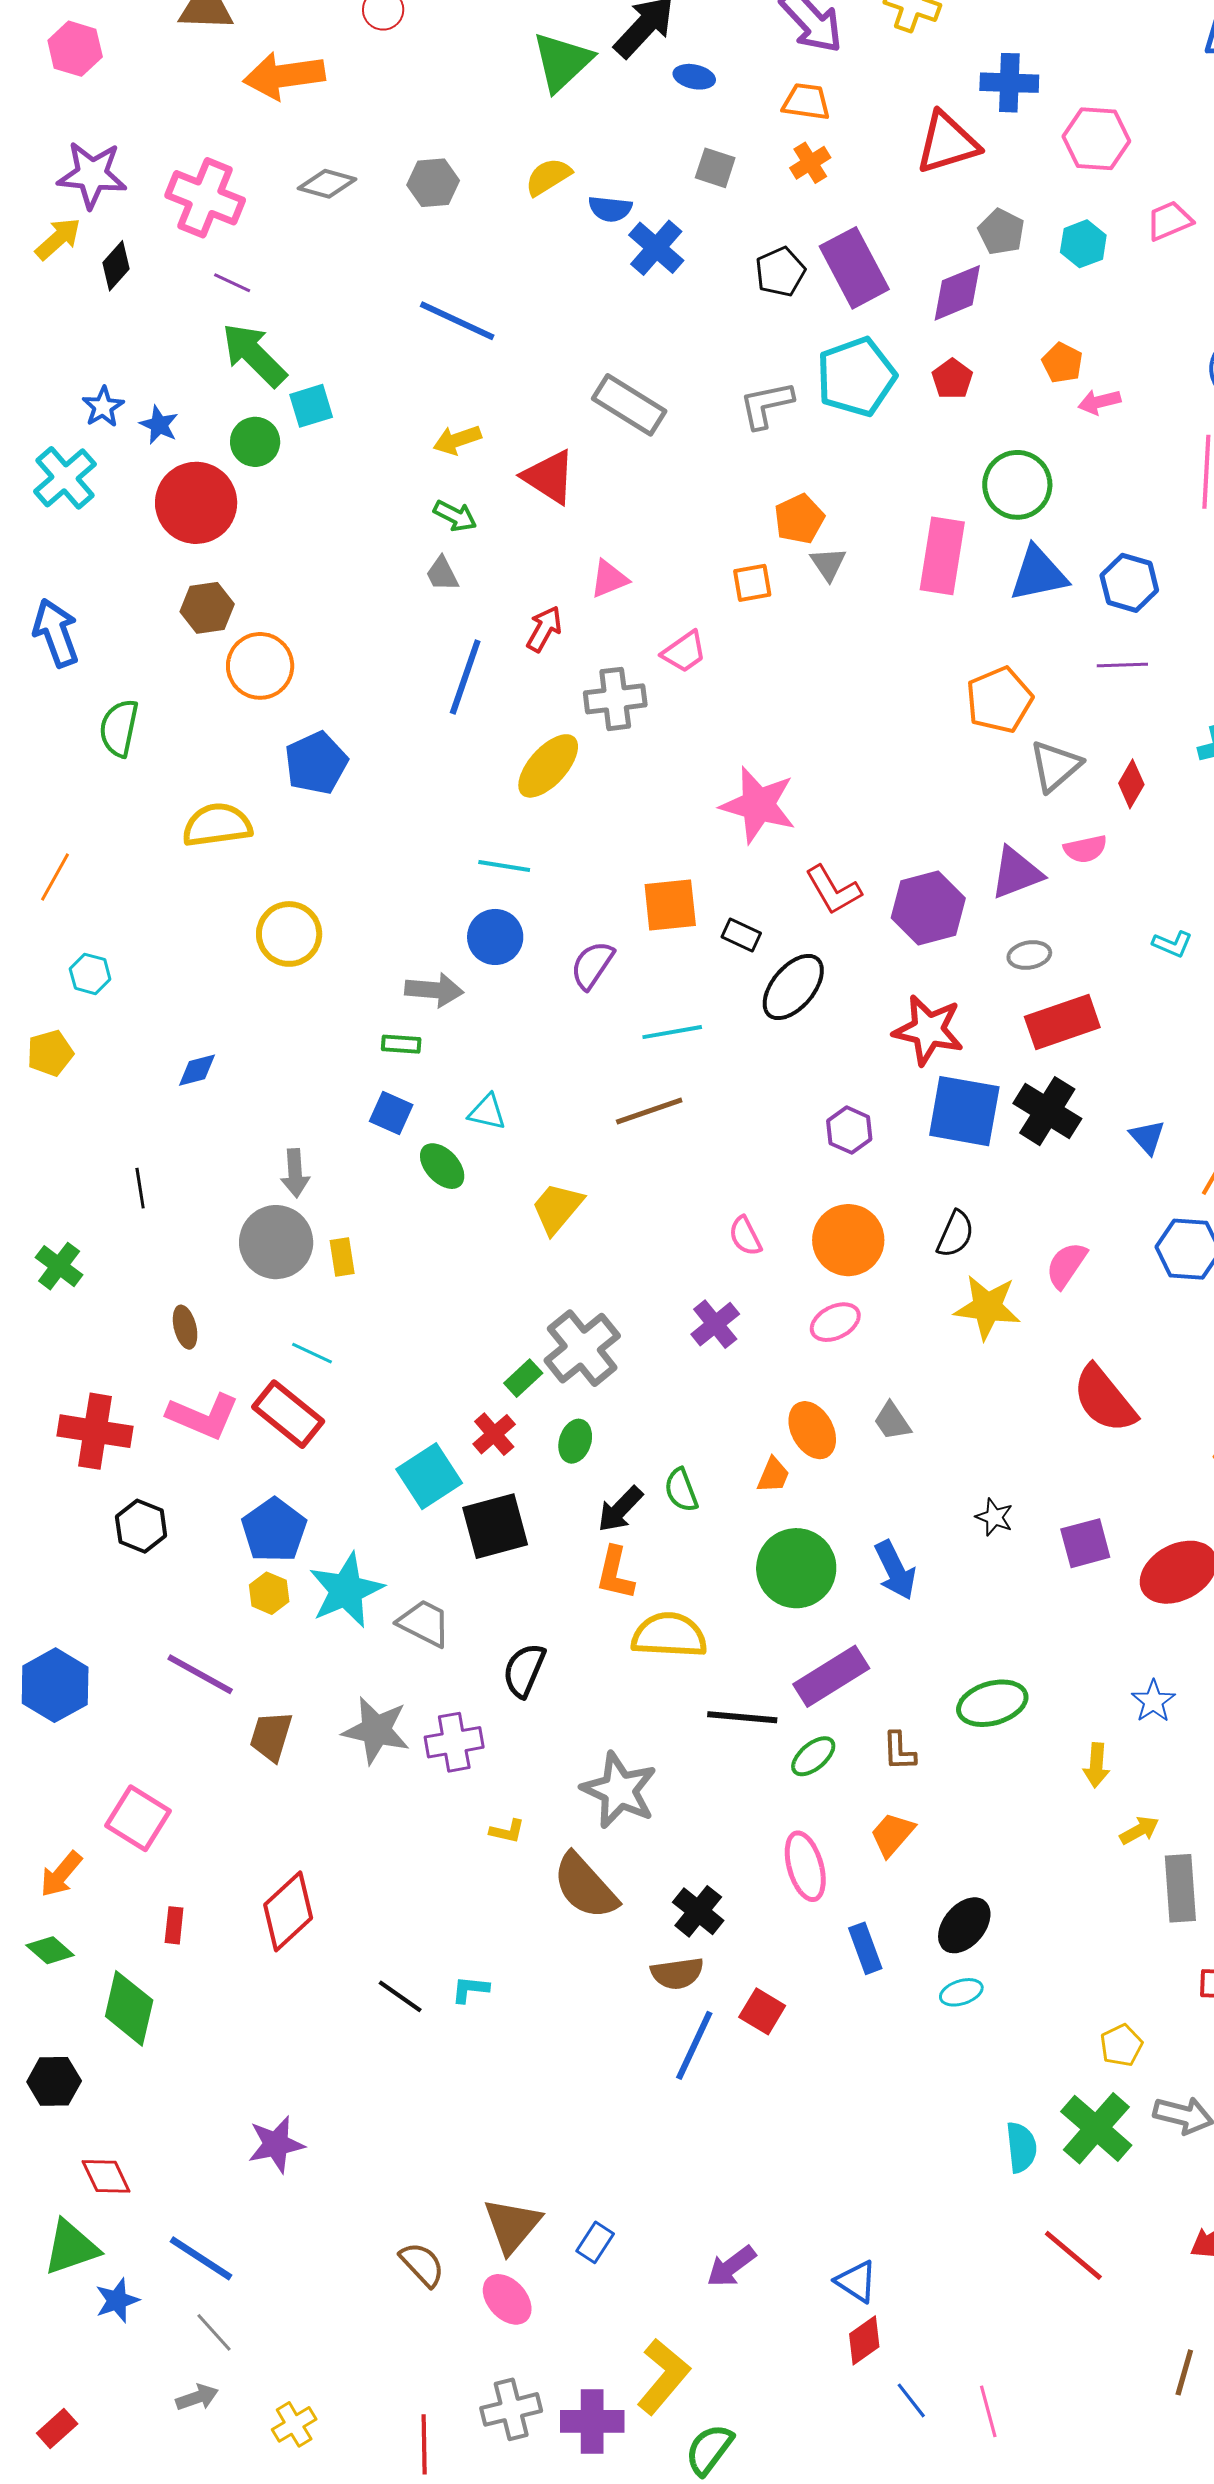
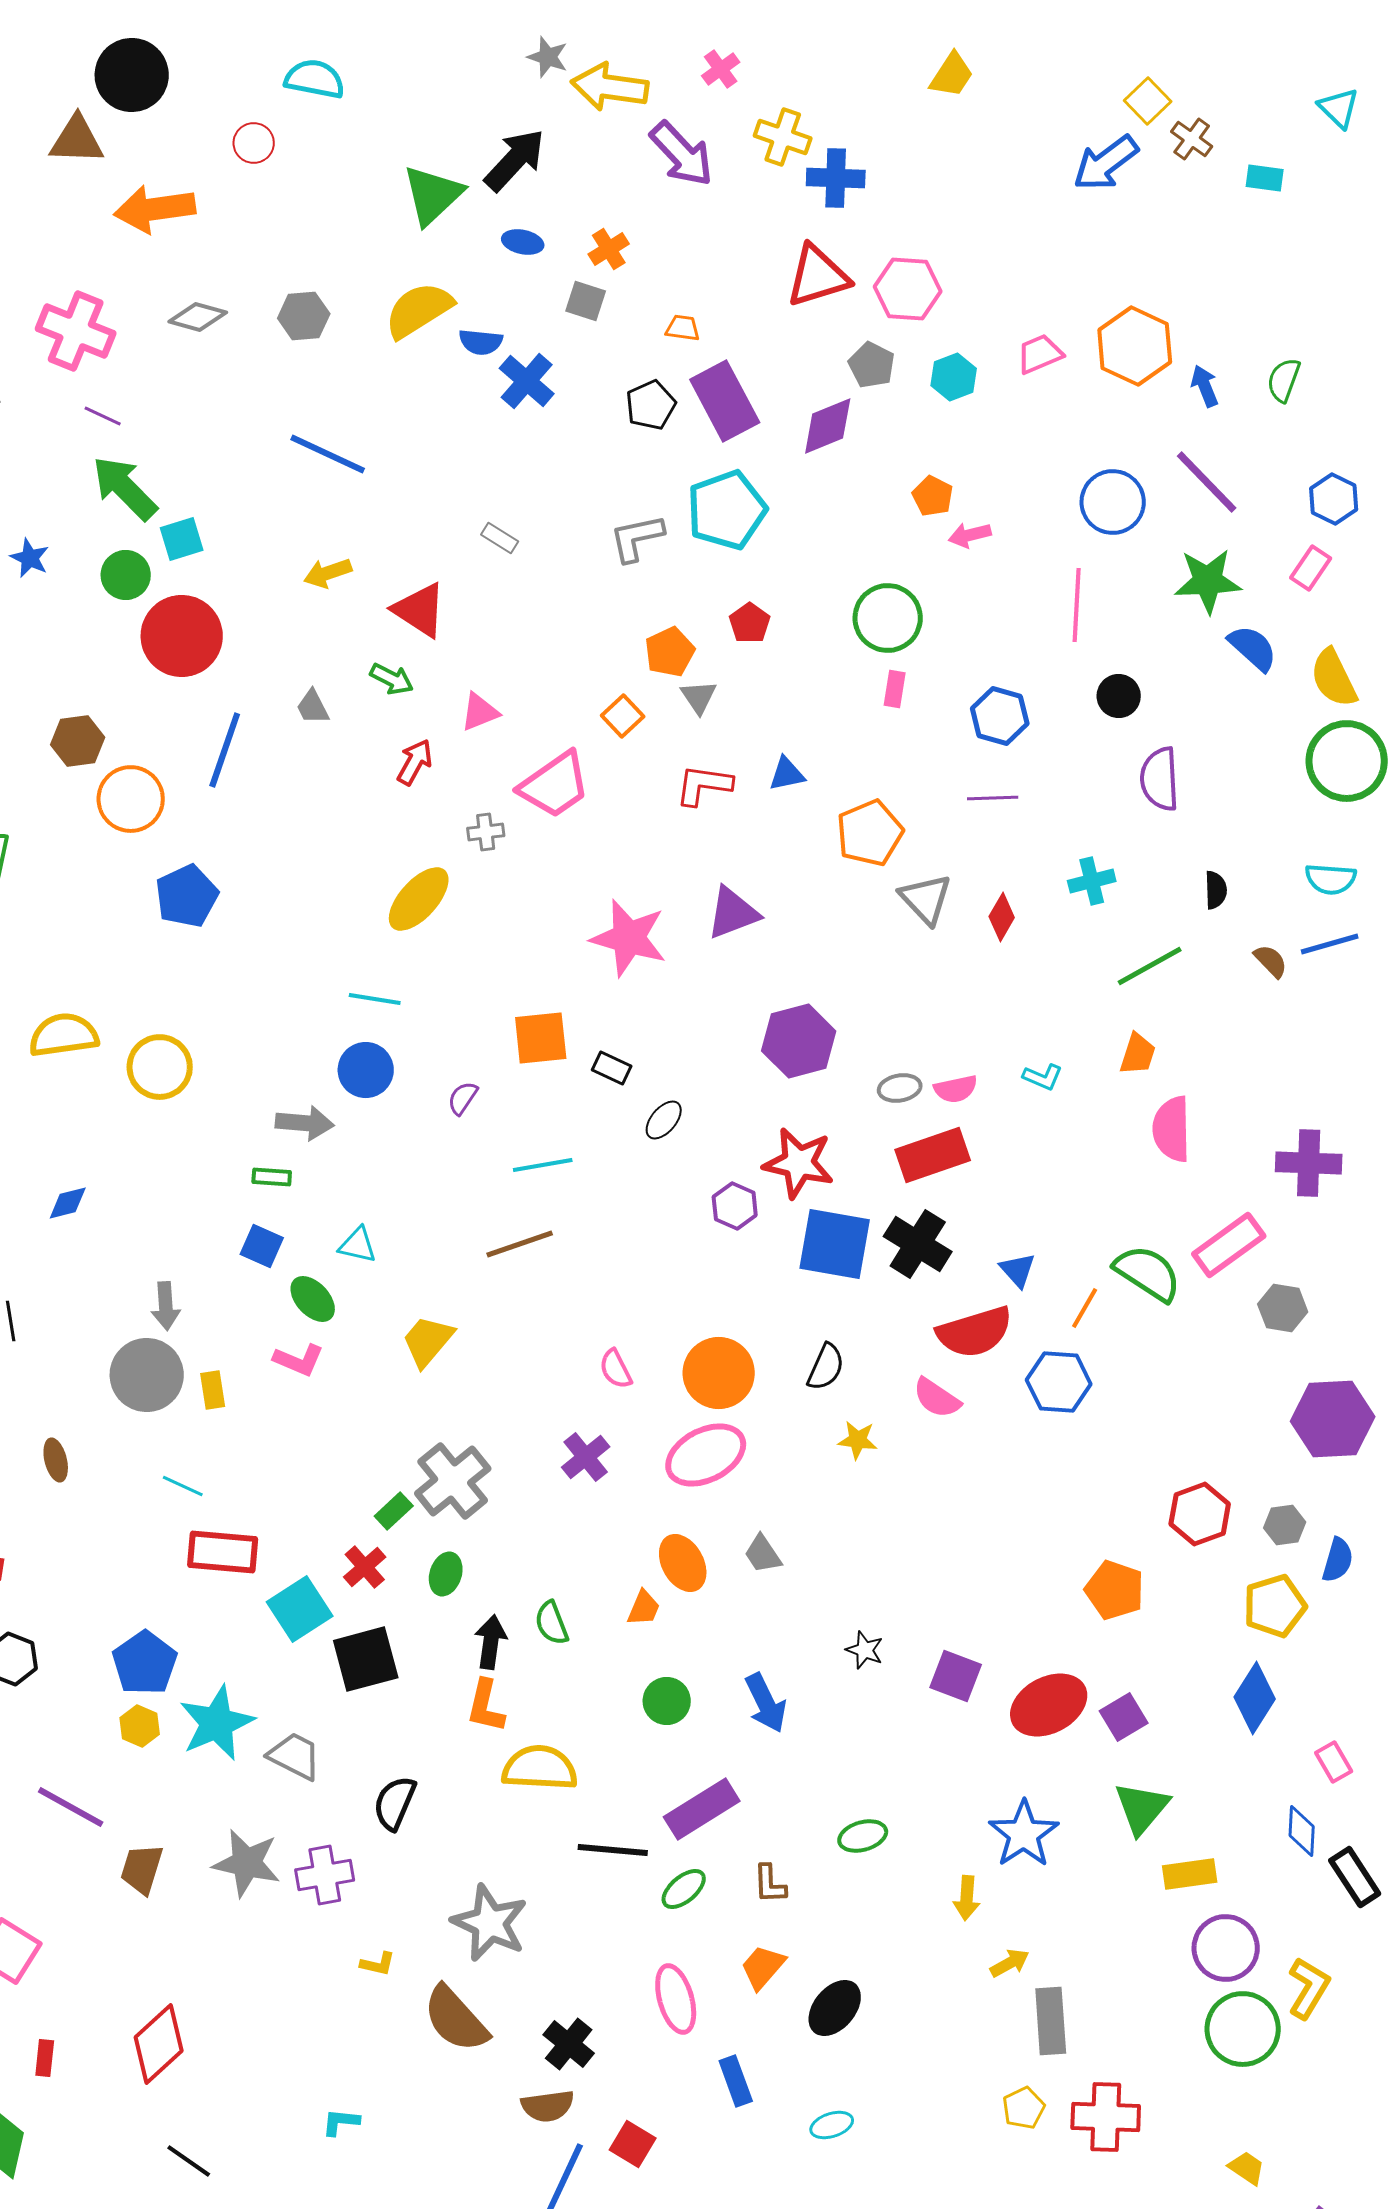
blue ellipse: (694, 77) -> (523, 242), moved
blue cross: (1009, 83) -> (836, 178), moved
orange trapezoid: (806, 102) -> (683, 328), moved, size x0.7
pink hexagon: (1096, 139) -> (908, 289), moved
orange cross: (810, 163) -> (609, 249), moved
yellow semicircle: (548, 177) -> (419, 310), size x1.5
red pentagon: (952, 379) -> (750, 623), moved
gray rectangle: (629, 405) -> (500, 538), size x0.5
red circle: (196, 503) -> (182, 636), moved
green arrow: (455, 516) -> (392, 679), moved
pink rectangle: (942, 556) -> (895, 689), moved, size x0.5
blue triangle: (1038, 574) -> (787, 774), moved, size x0.6
orange square: (752, 583) -> (623, 716), turned -33
pink trapezoid: (684, 652) -> (555, 785), size x1.6
blue line: (465, 677) -> (225, 750), moved
gray cross: (615, 699) -> (486, 832), size x0.6
gray triangle: (1055, 766) -> (926, 899), turned -32
yellow semicircle: (217, 825) -> (64, 1035), moved
pink semicircle: (1085, 849) -> (956, 1089), moved
purple triangle: (1016, 873) -> (733, 913), moved
red L-shape: (833, 890) -> (704, 785), moved, turned 128
purple semicircle: (592, 965) -> (463, 1098), size x0.7
black ellipse: (793, 987) -> (664, 1120), size x0.6
purple hexagon: (849, 1130) -> (735, 1206), moved
pink semicircle: (1066, 1265) -> (937, 1398), turned -90
yellow star: (987, 1307) -> (858, 1440), size x0.6
pink ellipse: (835, 1322) -> (706, 1455), size x1.6
red semicircle: (1104, 1399) -> (975, 1332), moved, turned -68
red rectangle: (288, 1414) -> (223, 1552), moved, turned -34
pink L-shape: (203, 1416) -> (299, 1360), moved, size x0.7
black arrow: (620, 1509) -> (491, 1642), turned 144
purple square: (1085, 1543) -> (956, 1676), turned 36
green circle: (796, 1568) -> (667, 1701), size x0.6
blue star: (1153, 1701) -> (1024, 1834), size x1.6
green ellipse: (992, 1703) -> (863, 1836), size x0.7
black ellipse: (964, 1925) -> (835, 2008), moved
black line: (400, 1996) -> (189, 2161), moved
yellow pentagon: (1121, 2045) -> (1024, 2108), moved

